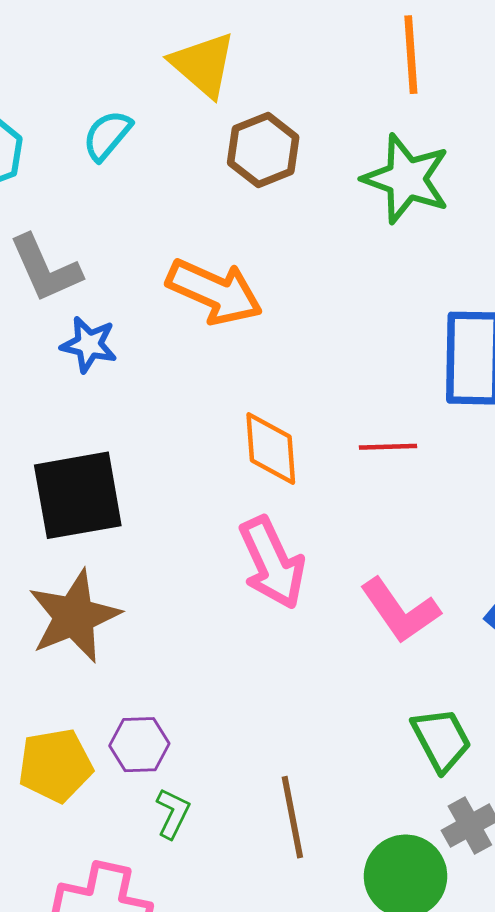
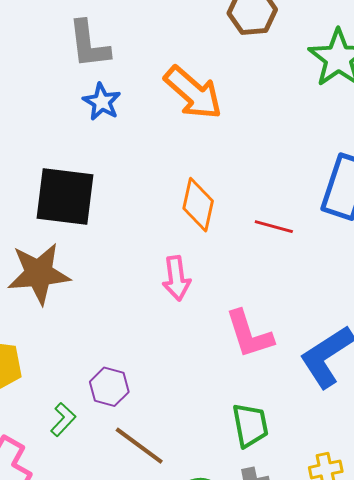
pink arrow: (272, 563) -> (176, 278), size x0.7
purple hexagon: (139, 745) -> (109, 387), moved
brown line: (292, 817) -> (139, 446), turned -60

